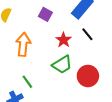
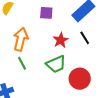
purple square: (45, 14) -> (46, 13), turned -32
green line: (27, 82) -> (22, 63), moved

